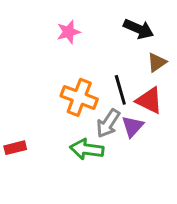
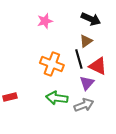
brown triangle: (157, 62) -> (86, 41), moved
gray arrow: (108, 123) -> (84, 105), moved, turned -144

